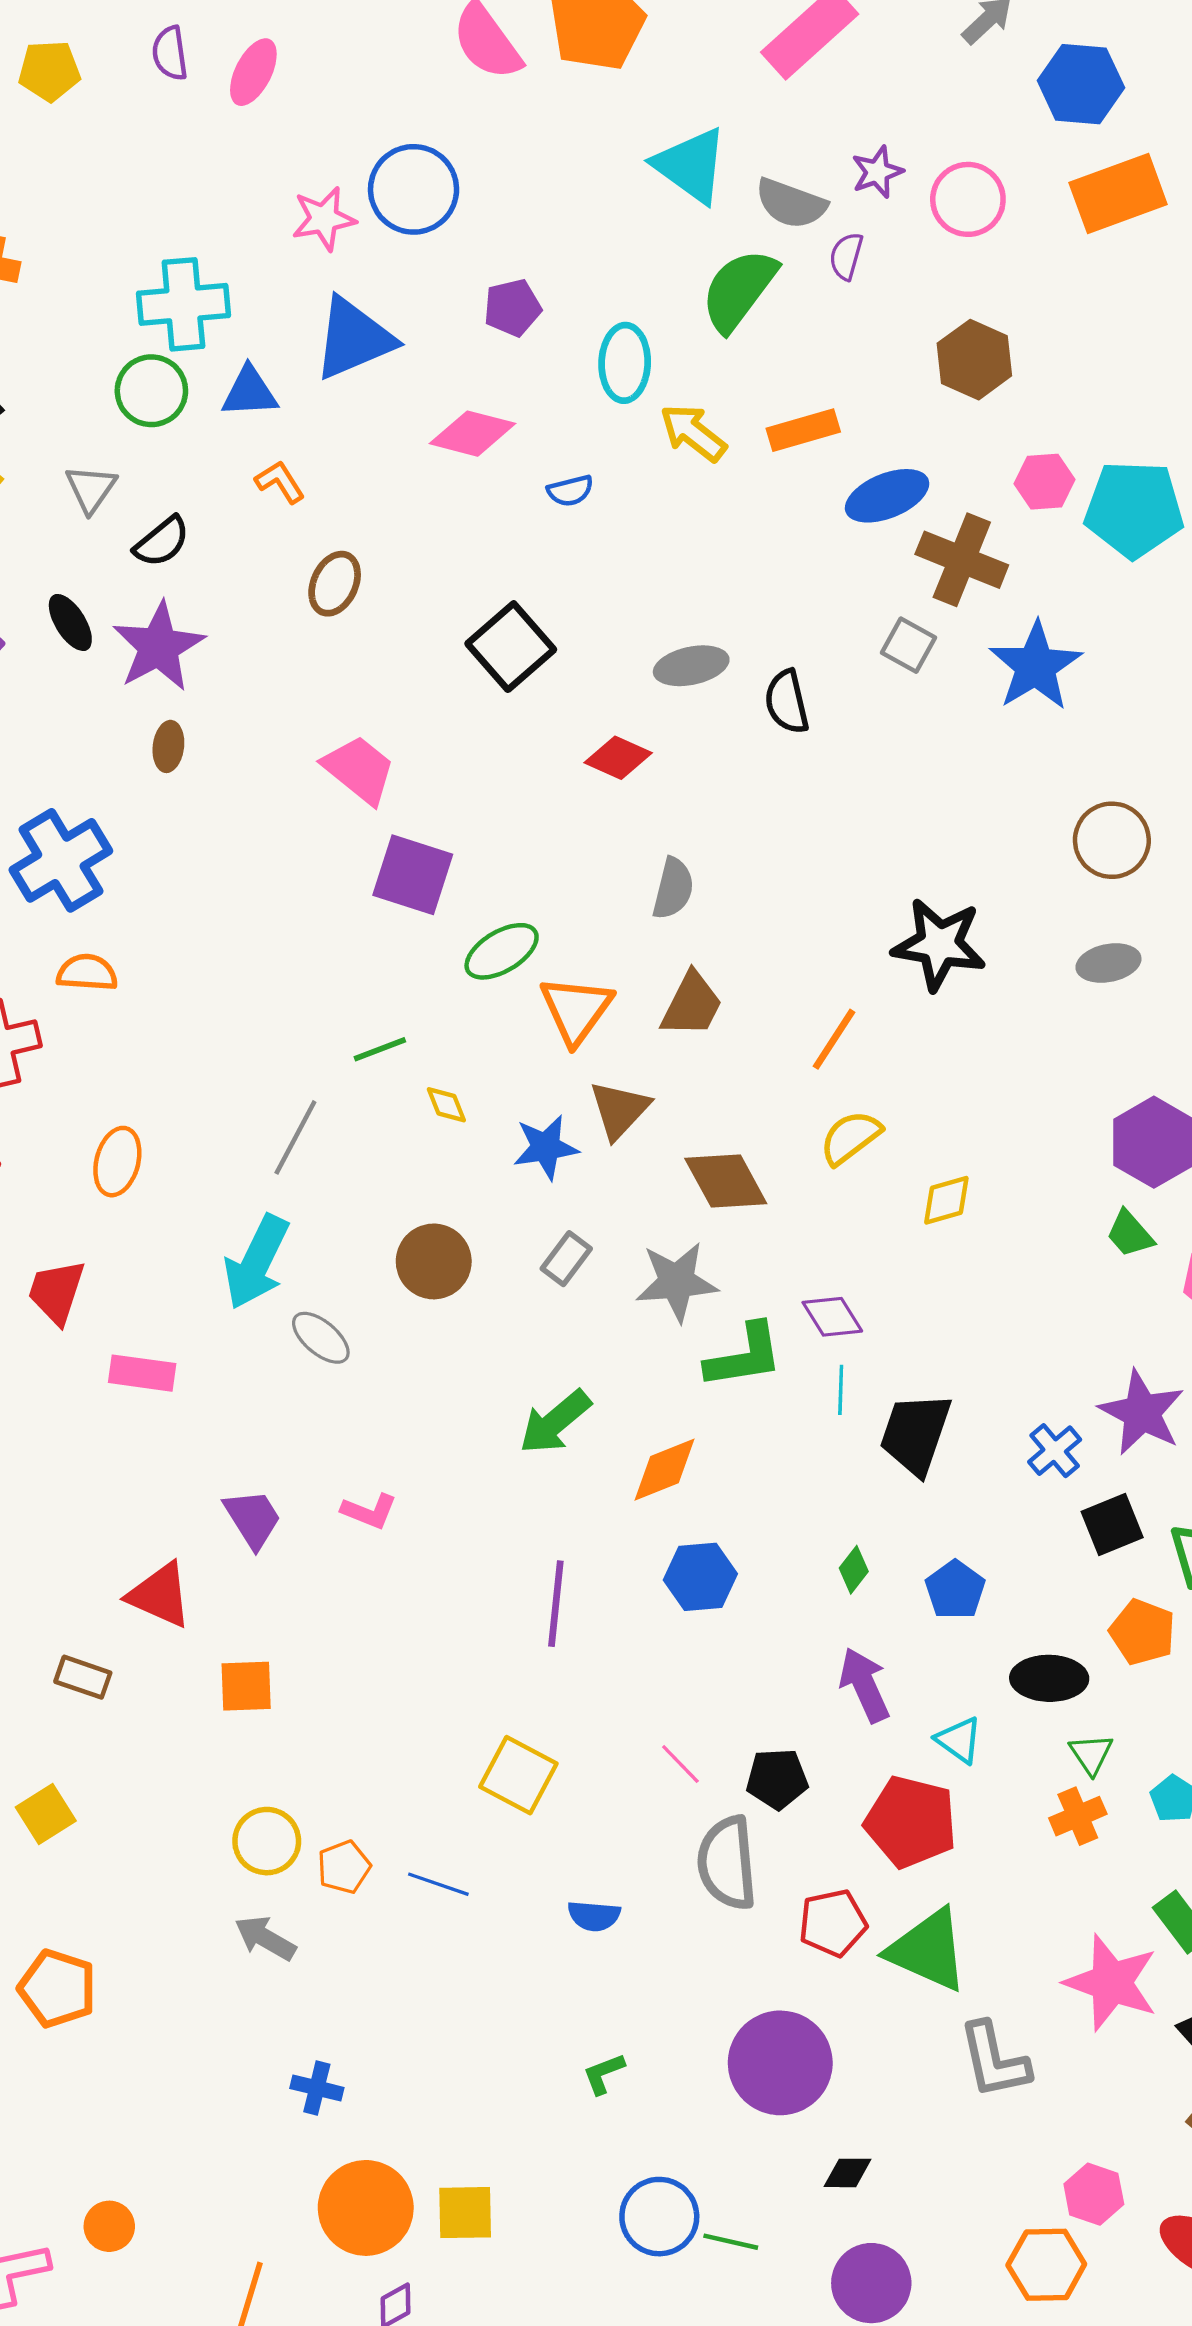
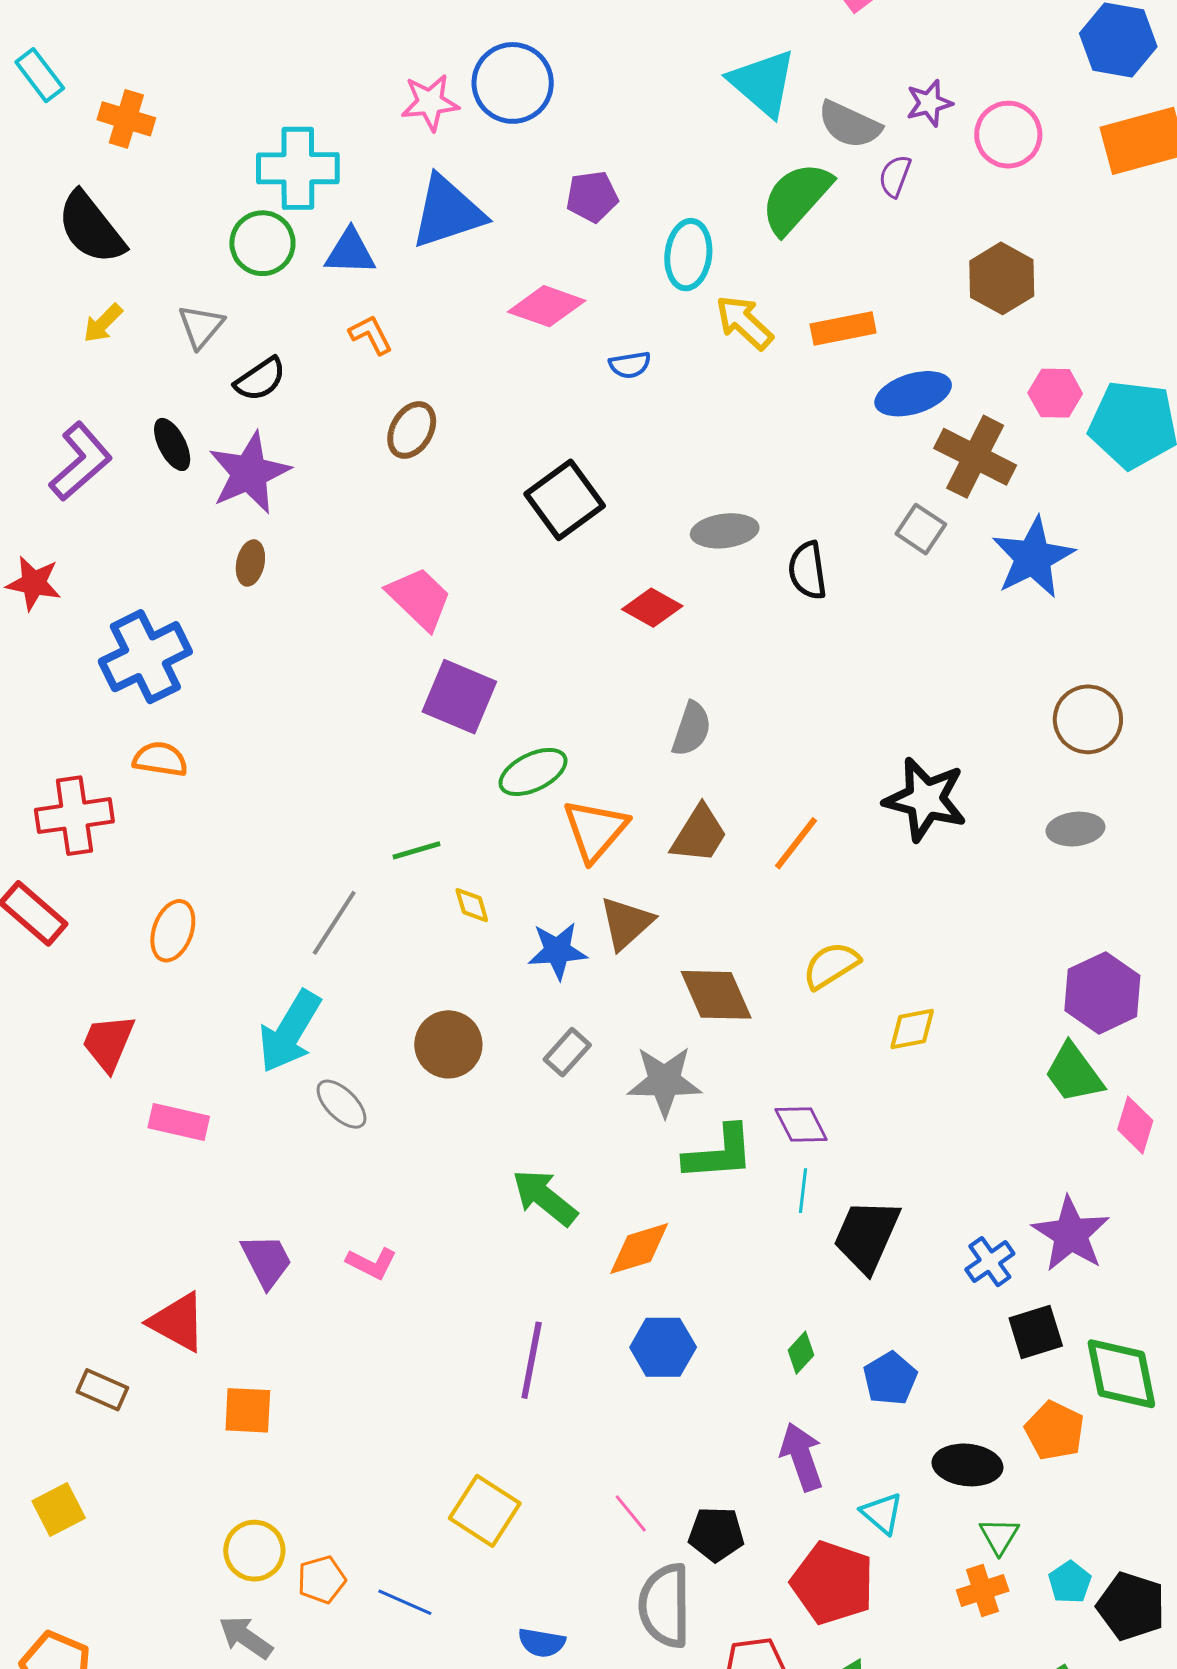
orange line: (834, 1039) -> (796, 843), moved
green trapezoid: (1130, 1234) -> (1074, 1073), size x1.4
green arrow: (555, 1422) -> (545, 1198), turned 74

